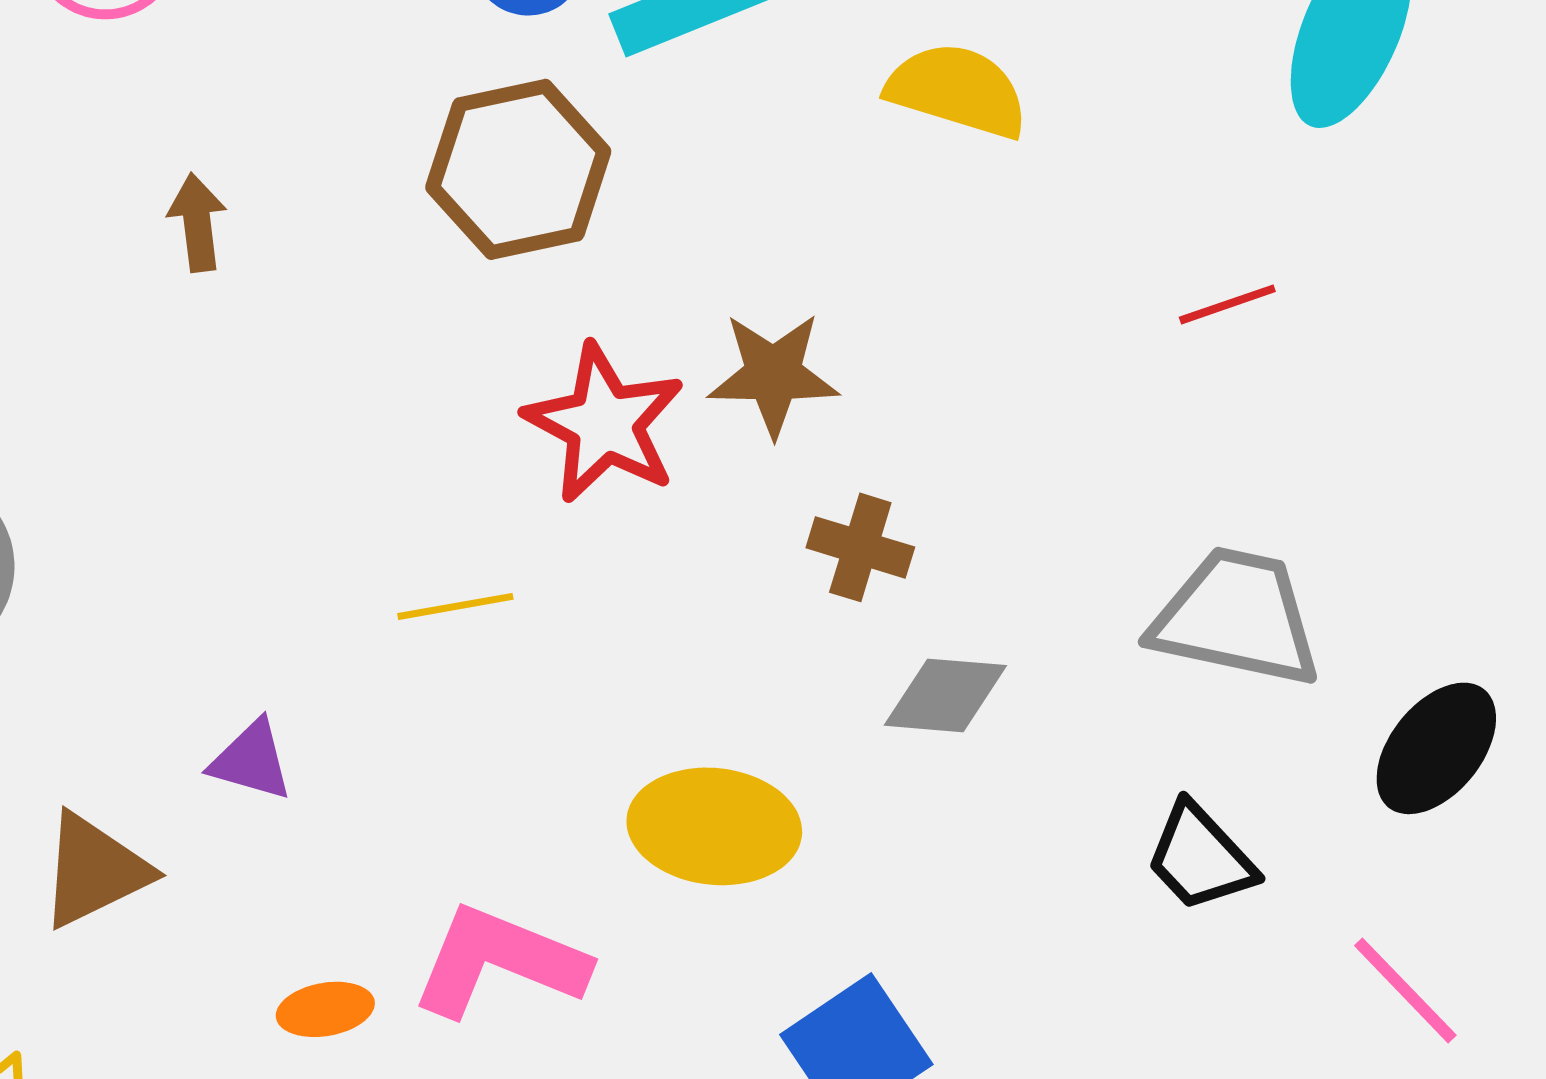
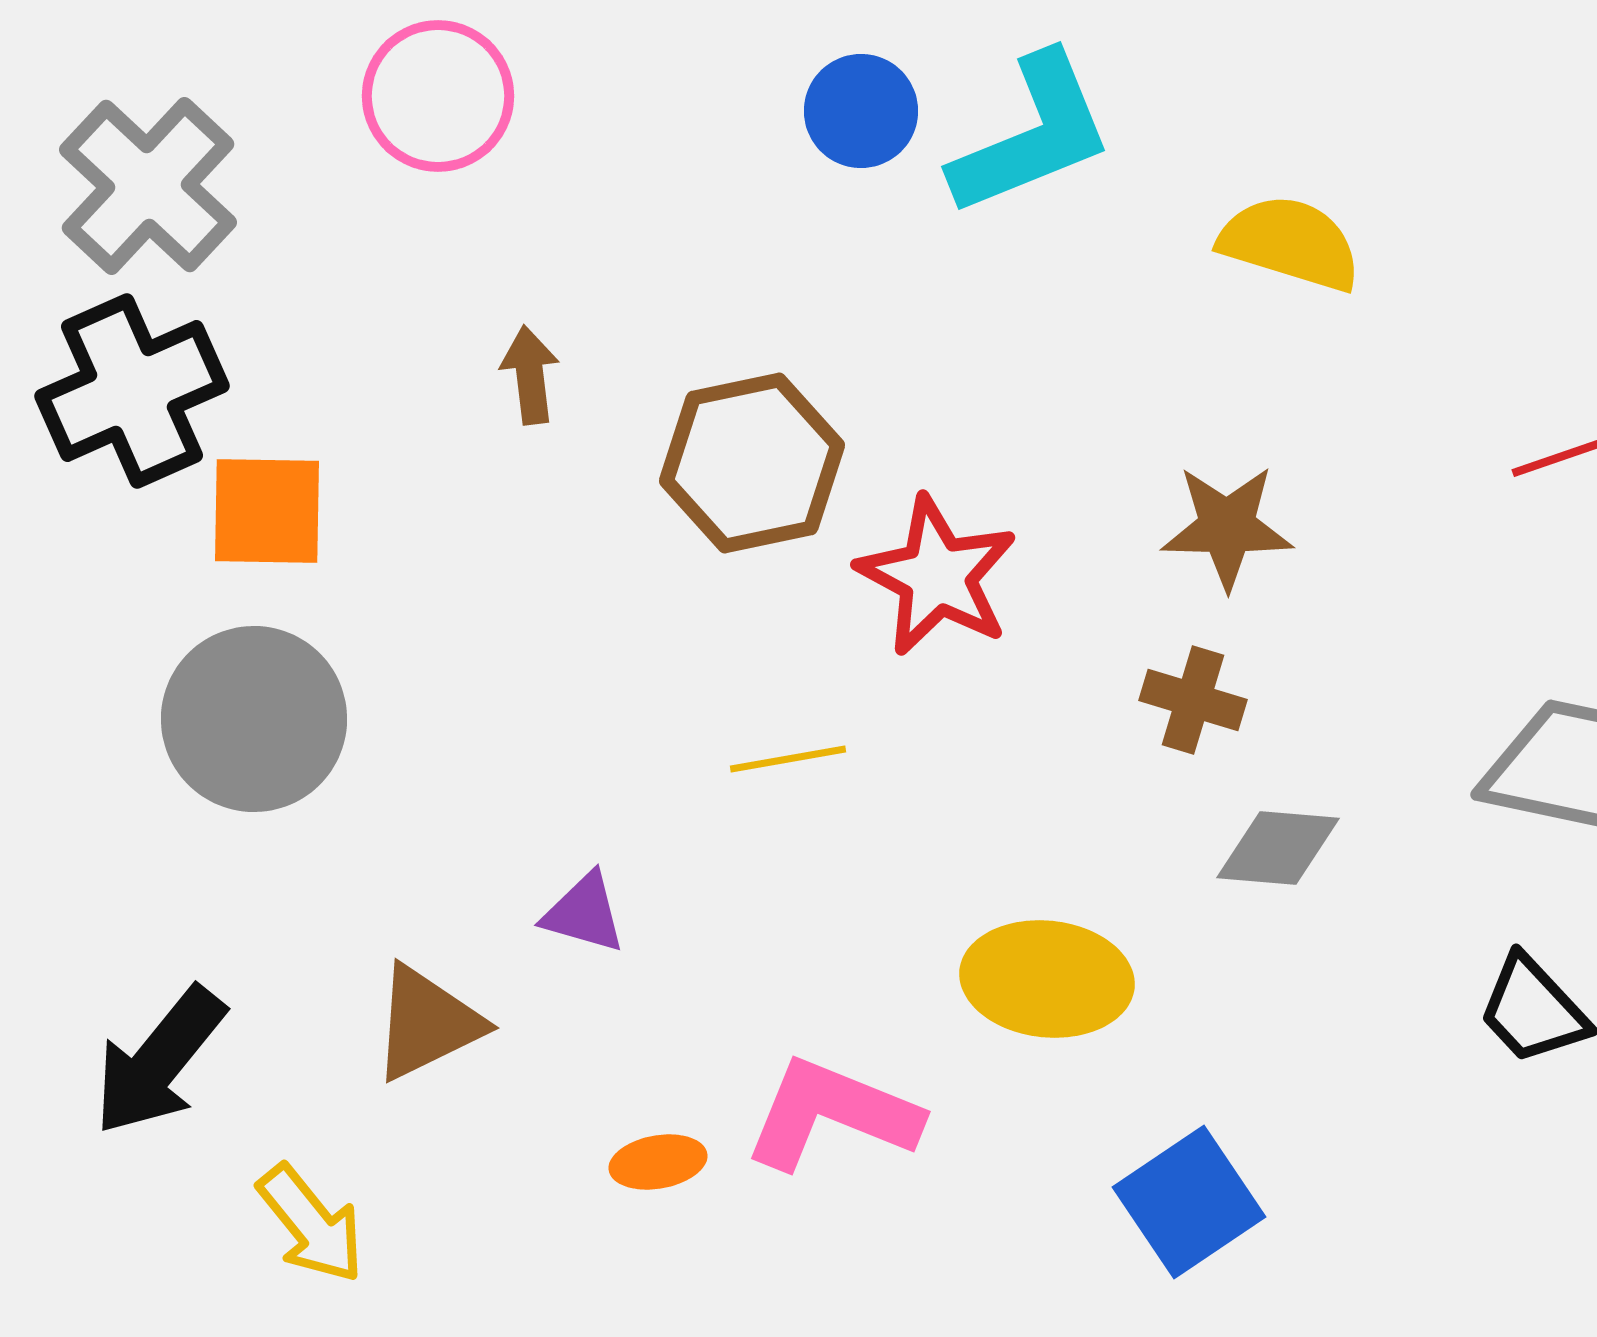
brown hexagon: (518, 169) -> (752, 463), moved
brown star: (773, 374) -> (1227, 527), moved

